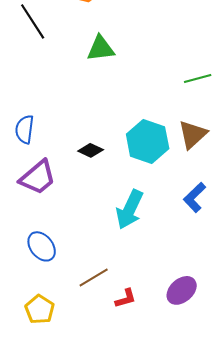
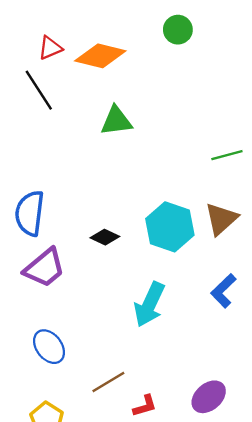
blue semicircle: (25, 129) -> (30, 213), size x1.4

